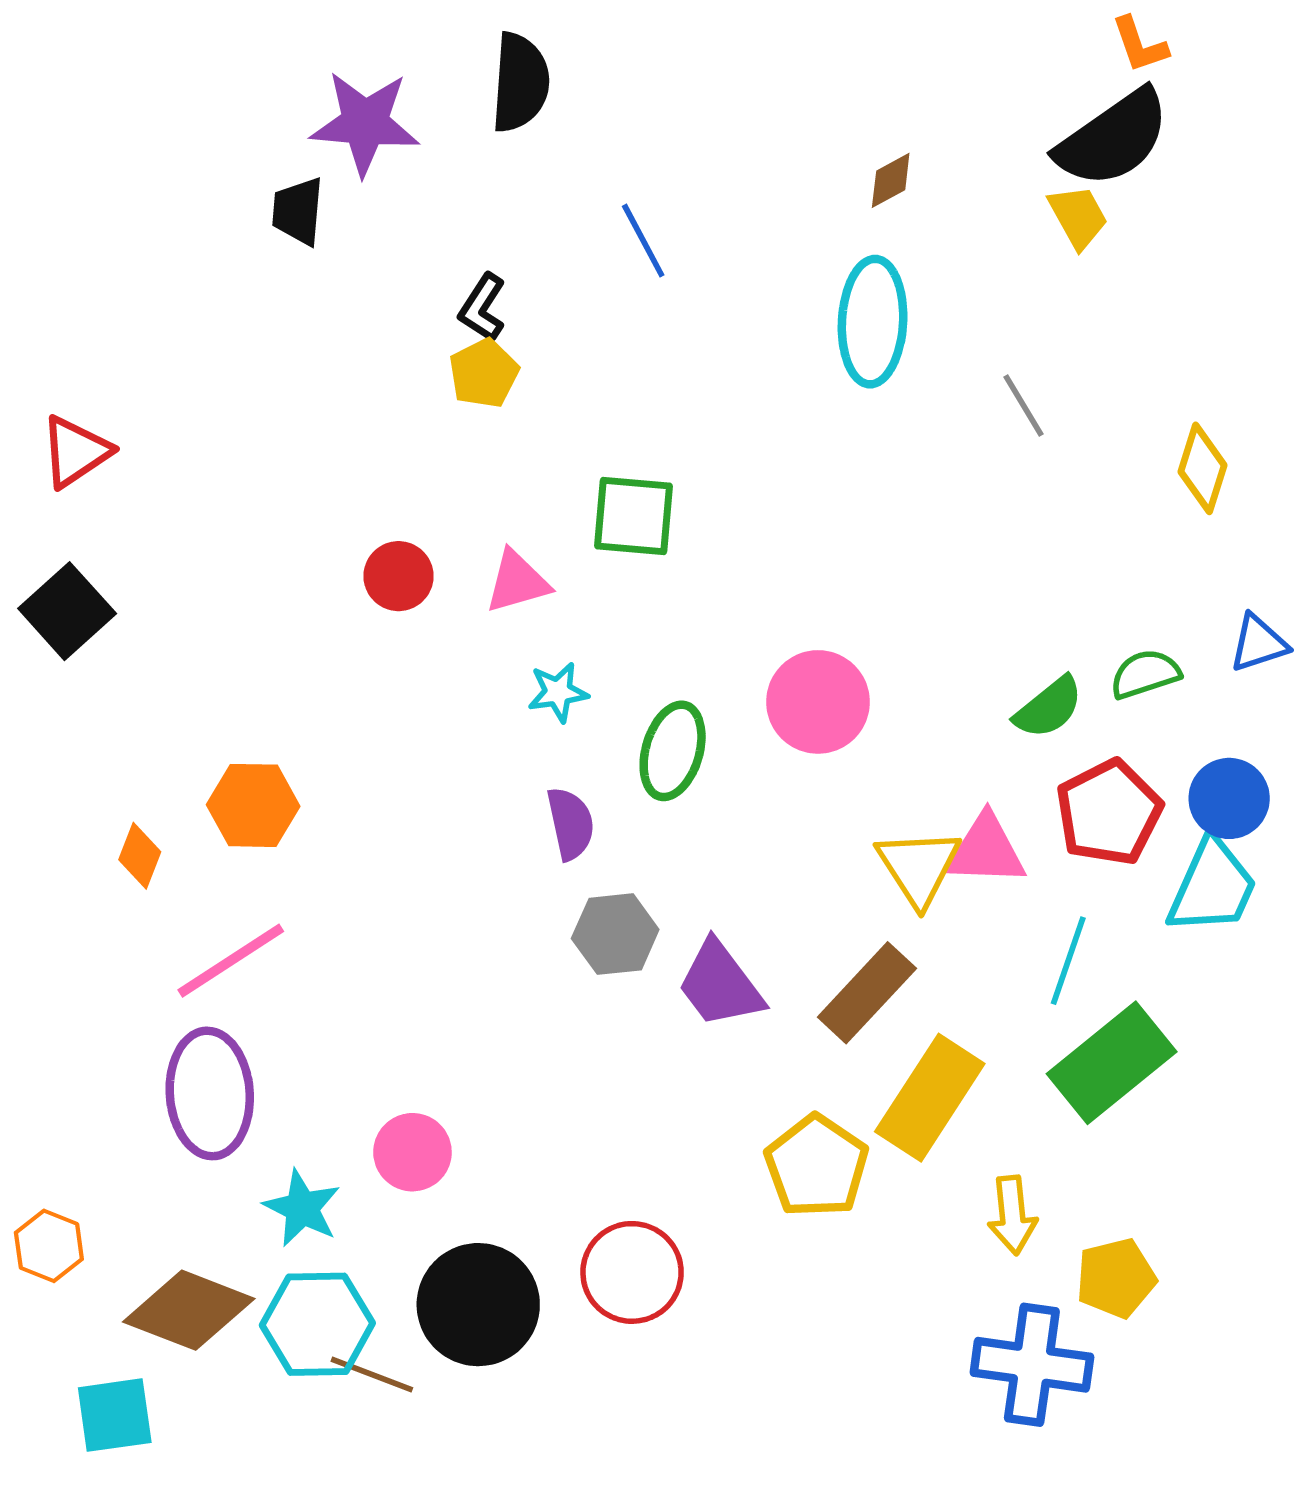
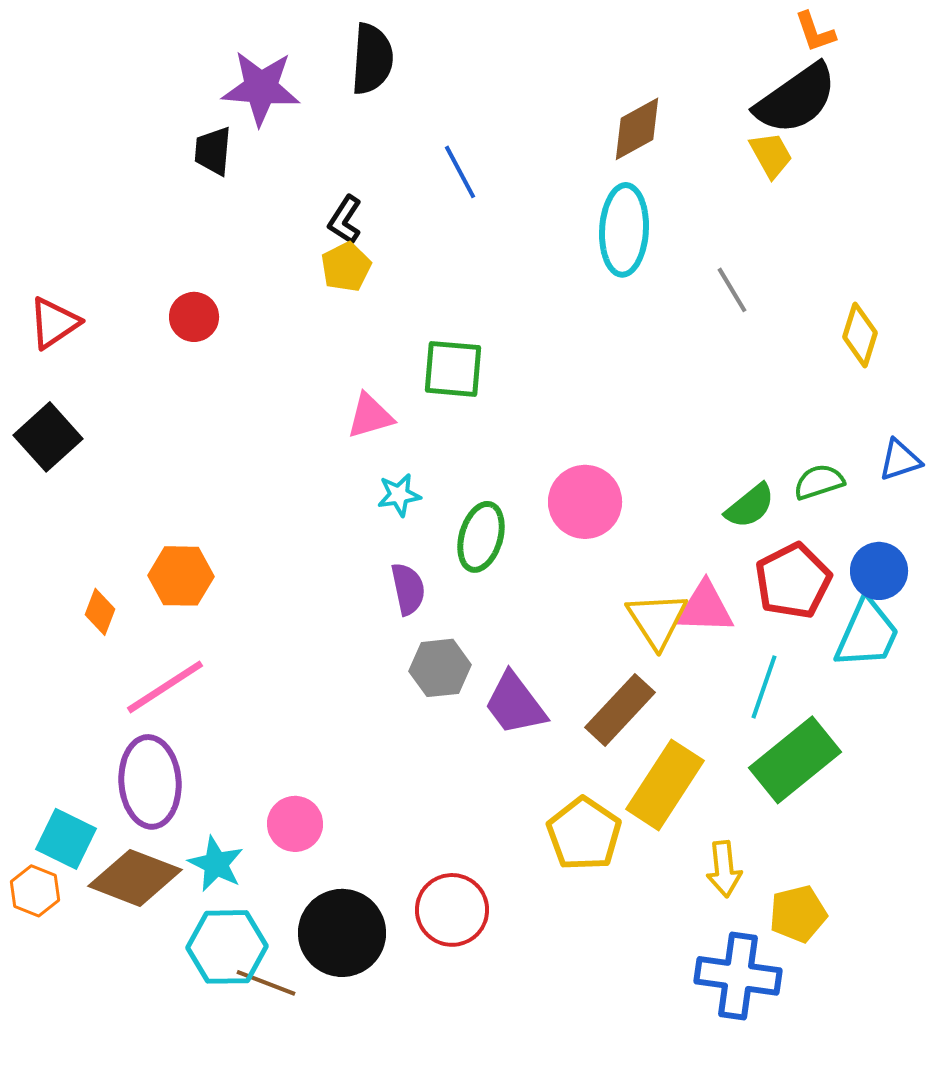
brown diamond: (891, 180) -> (637, 129), size x1.6
red circle: (399, 576) -> (194, 317), moved
brown diamond: (189, 1310) -> (135, 878), moved
cyan square: (115, 1415) -> (66, 839), moved, turned 34

